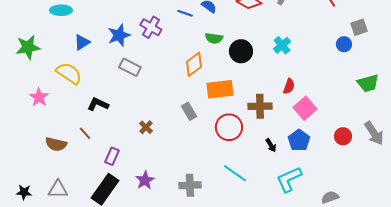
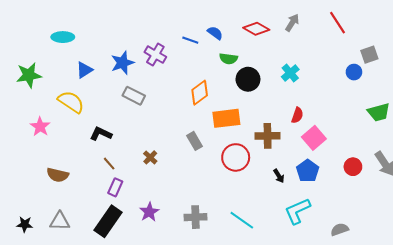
green semicircle: (214, 38) -> (228, 59), moved
brown line: (85, 133) -> (109, 164), moved
cyan line: (235, 173) -> (242, 220), moved

